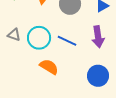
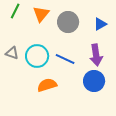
orange semicircle: (49, 67) -> (47, 85), turned -48
blue circle: (98, 76) -> (94, 81), moved

